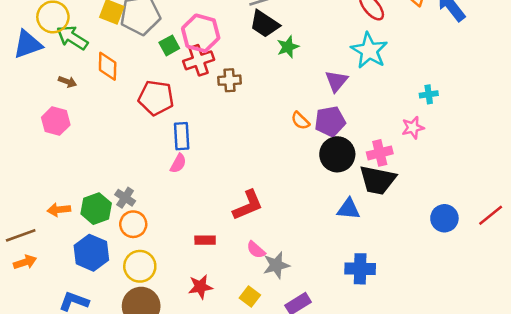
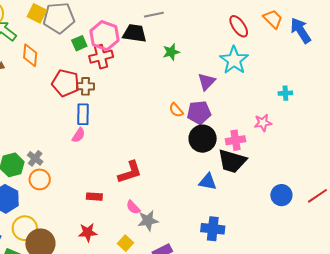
black trapezoid: (264, 24) -> (135, 33), moved, turned 150
brown cross: (230, 80) -> (86, 86), moved
cyan cross: (429, 94) -> (285, 93), moved
yellow circle: (140, 266) -> (25, 228), moved

